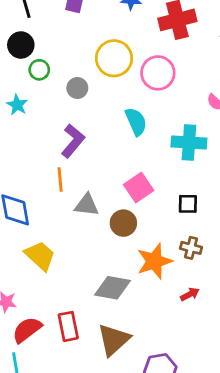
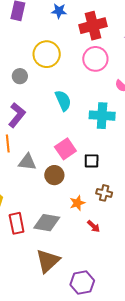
pink circle: (158, 73) -> (95, 59), moved
black square: (188, 204) -> (92, 161), moved
orange star: (154, 261) -> (77, 203), size x0.6
red arrow: (190, 294) -> (94, 226), moved, turned 72
red rectangle: (68, 326) -> (17, 223), moved

